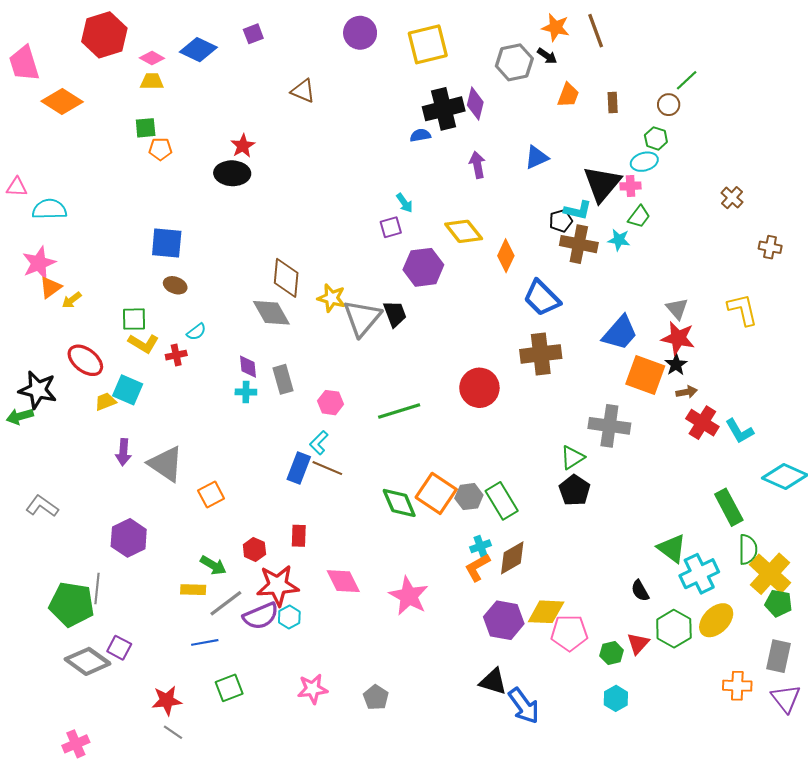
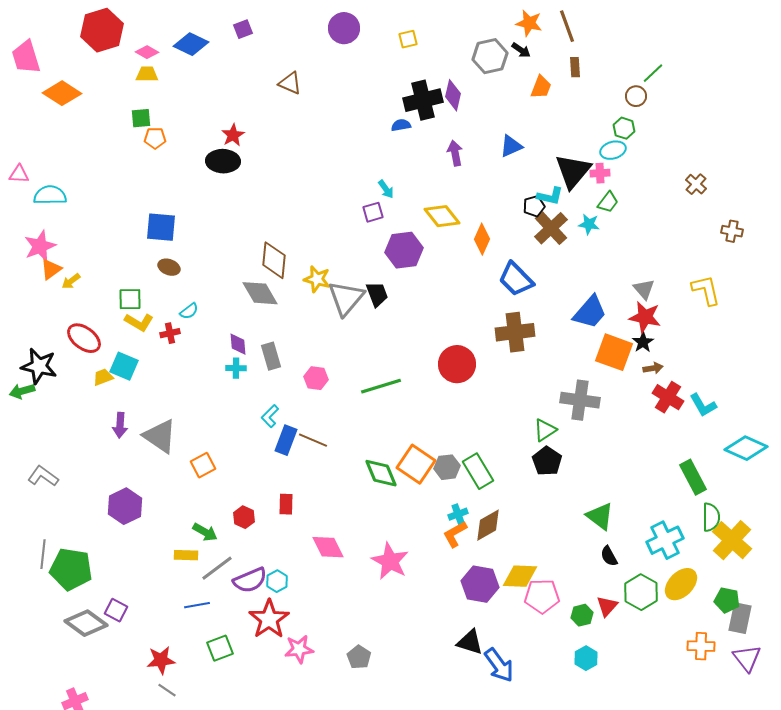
yellow square: (428, 44) -> (408, 39), size x0.5
brown rectangle: (613, 102) -> (575, 67), moved
brown cross: (579, 244) -> (551, 228), turned 36
cyan L-shape: (319, 443) -> (270, 416), moved
green triangle: (672, 548) -> (600, 516), moved
red star: (278, 585) -> (269, 619), moved, turned -30
gray line: (97, 589) -> (43, 554), moved
green pentagon: (778, 603) -> (727, 600), moved

